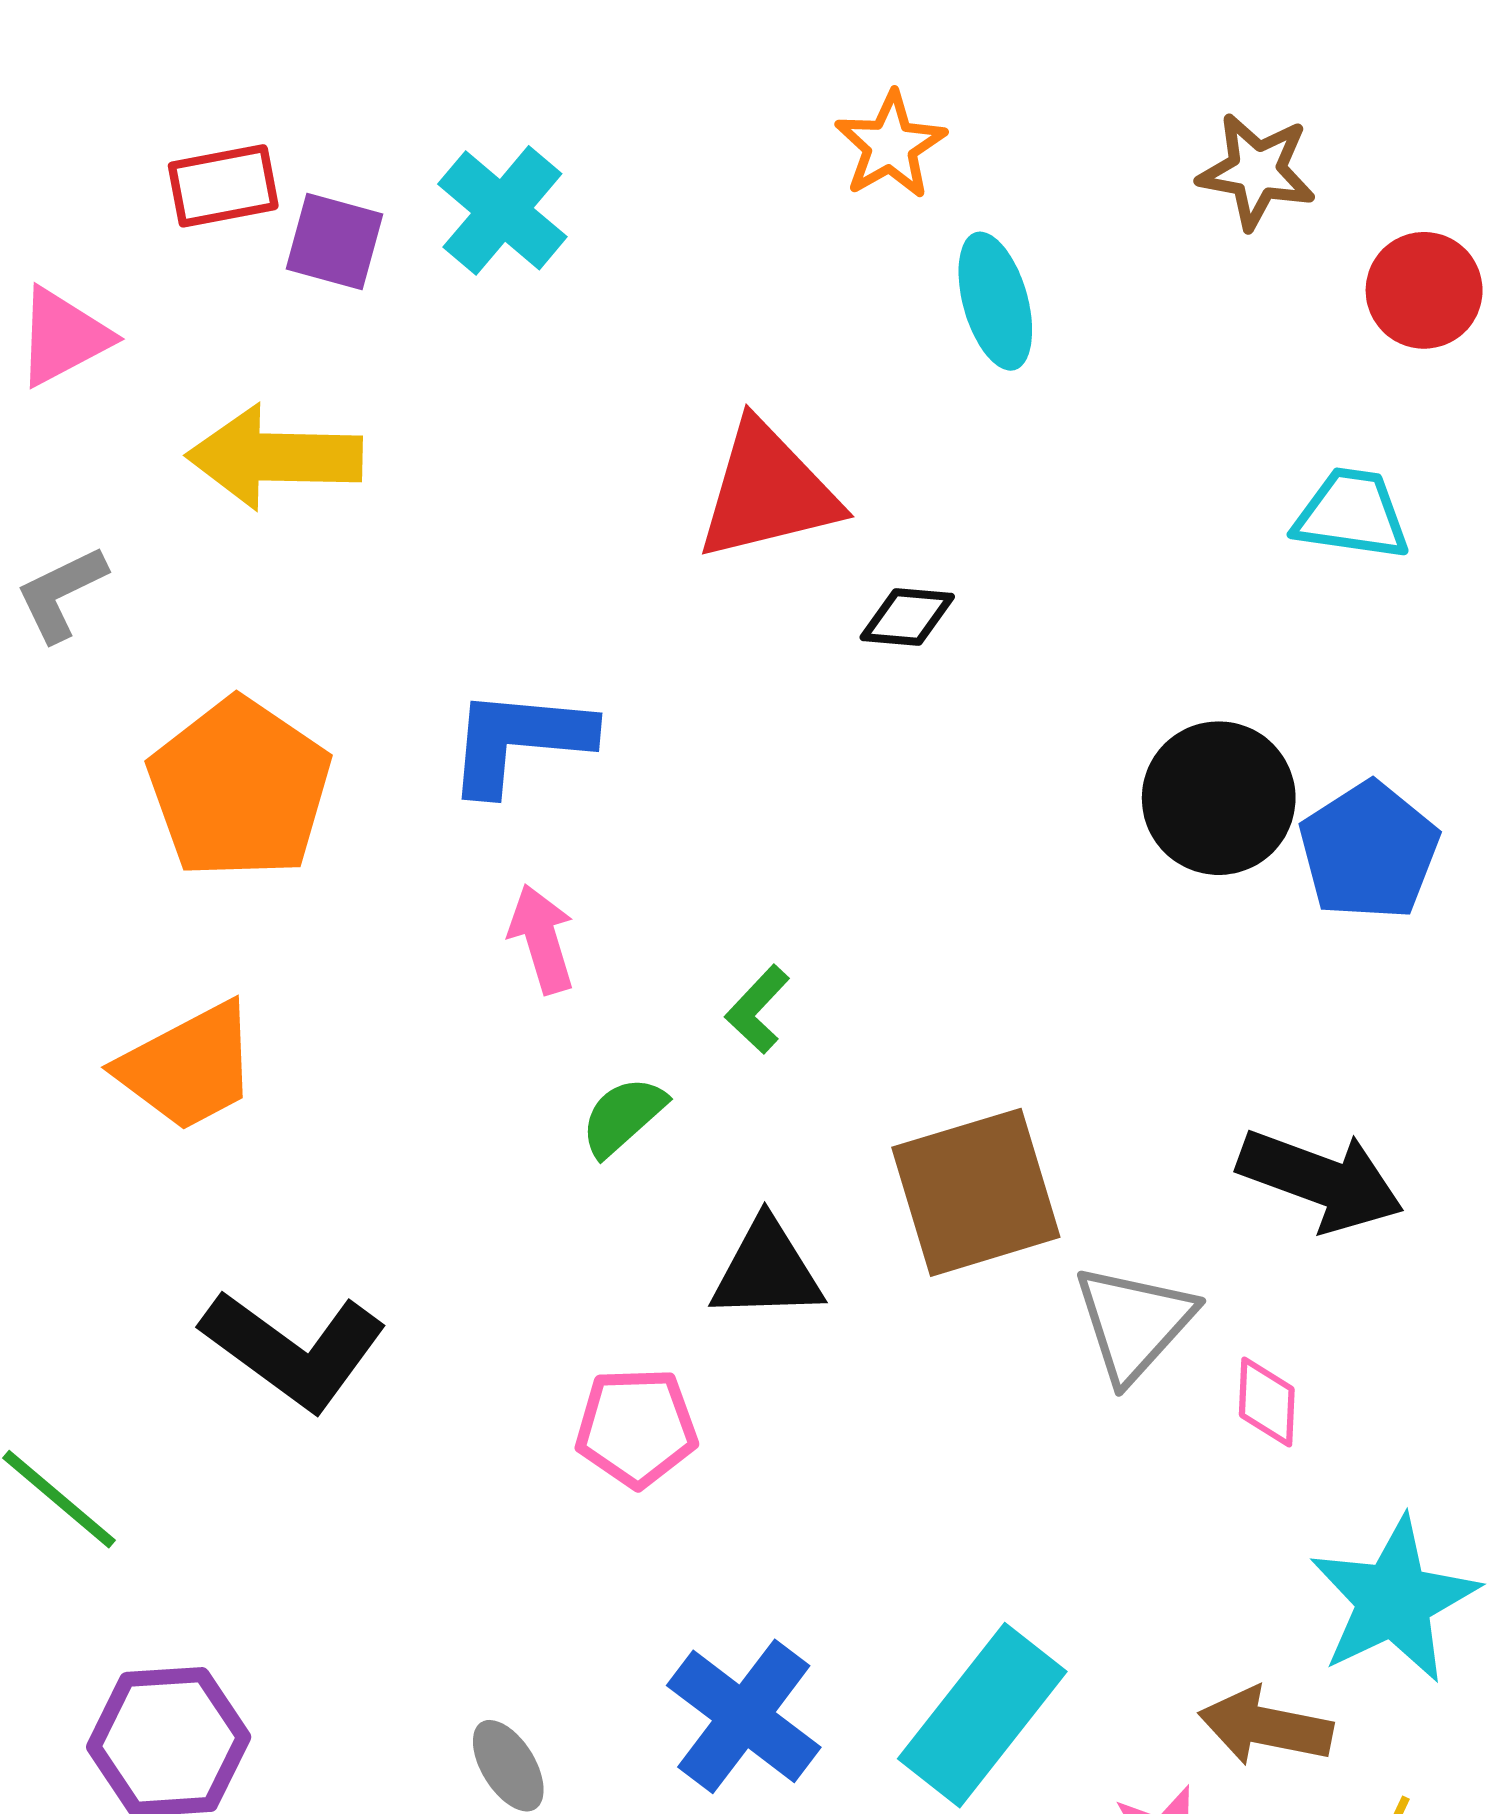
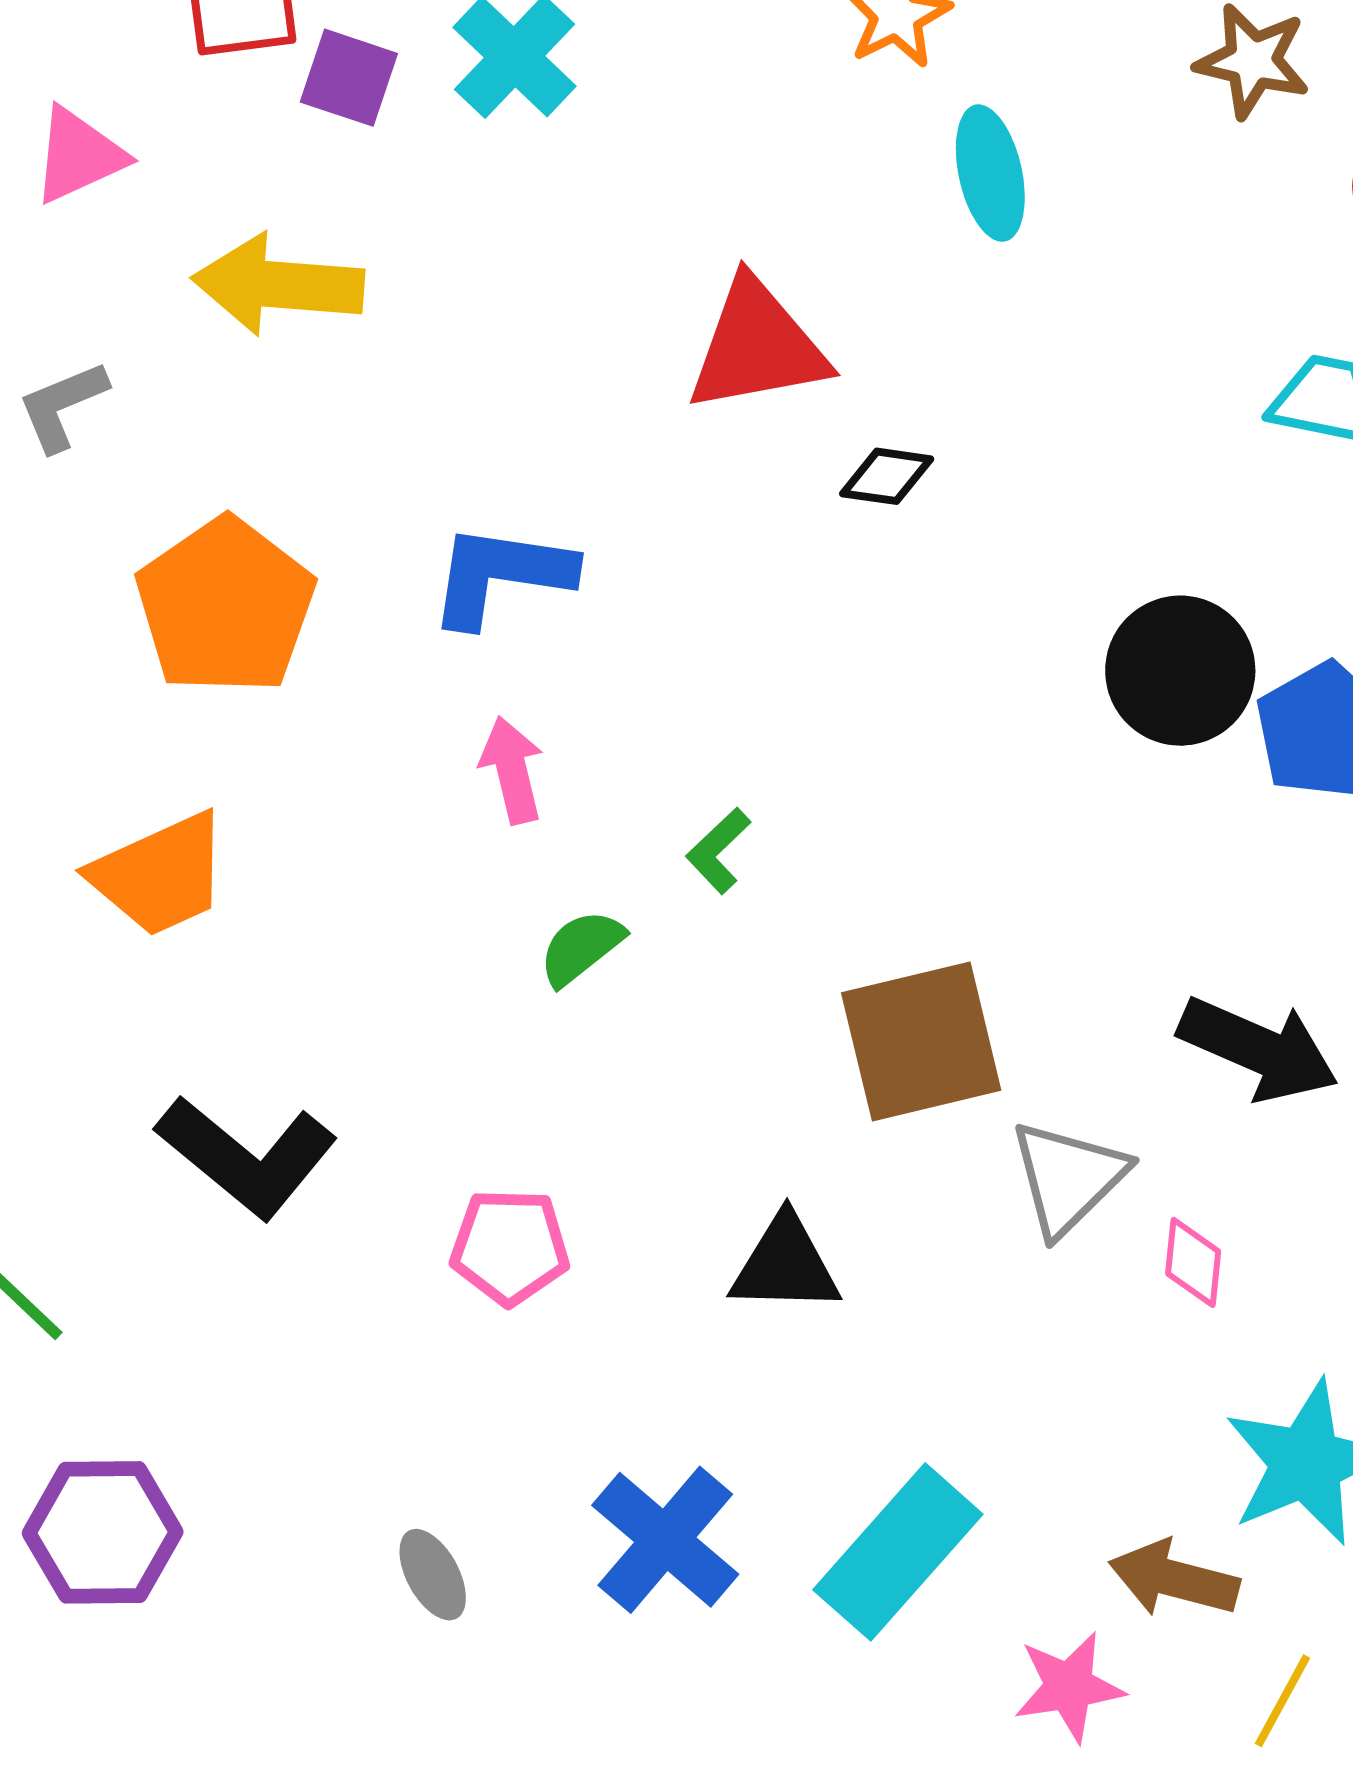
black triangle: (767, 1270) -> (785, 1265), moved
pink pentagon: (636, 1427) -> (510, 1247), moved

